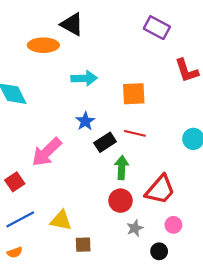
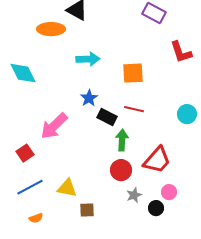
black rectangle: (105, 142) -> (107, 117), turned 60
black circle: (159, 251) -> (156, 208), moved
orange semicircle: (15, 252) -> (36, 218), moved

